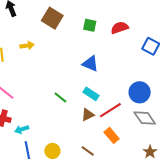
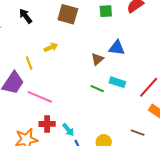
cyan rectangle: (91, 94) -> (117, 82), moved
brown triangle: (88, 115) -> (97, 59), moved
cyan arrow: (22, 129) -> (68, 130), turned -96

